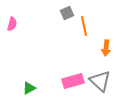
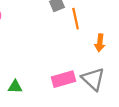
green triangle: (29, 88) -> (15, 87), turned 32

